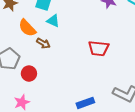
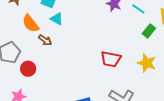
red trapezoid: (99, 48) -> (111, 59), moved

